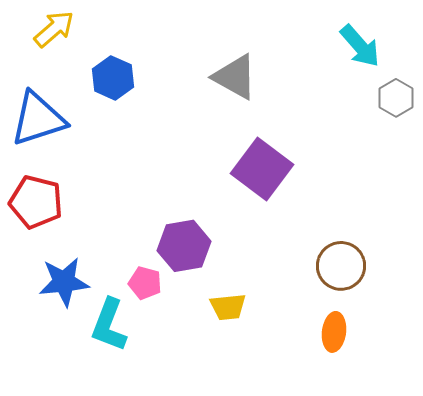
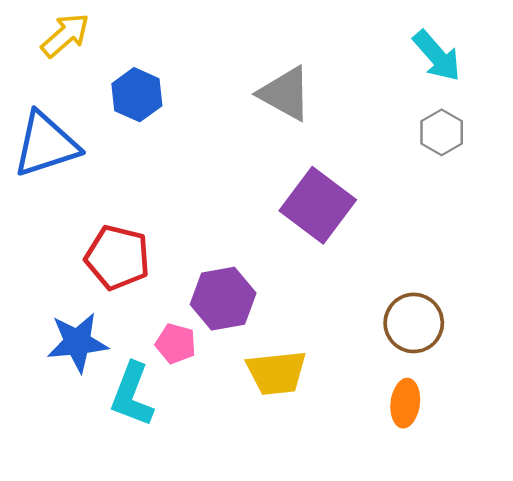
gray hexagon: (396, 98) -> (442, 132), moved
red pentagon: (36, 202) -> (117, 257), moved
yellow trapezoid: (228, 307) -> (277, 373), size x1.4

